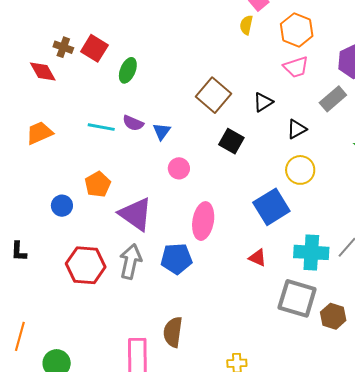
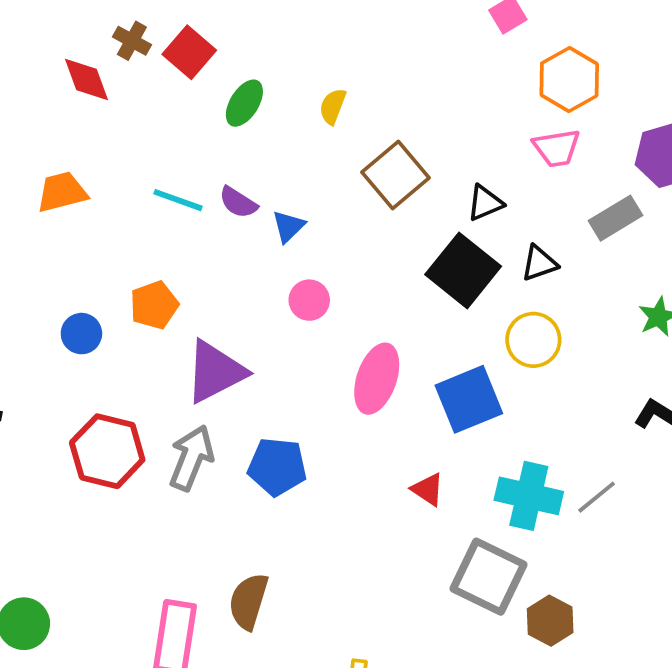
yellow semicircle: (246, 25) -> (333, 106), moved
black square: (231, 141) -> (463, 270), moved, size x1.5
purple triangle: (136, 214) -> (215, 372), turned 48
pink ellipse: (203, 221) -> (377, 379), moved

